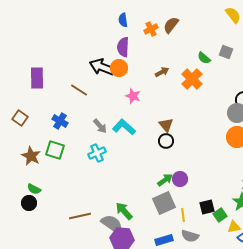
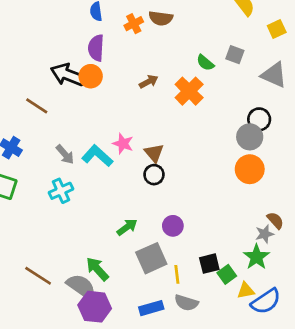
brown semicircle: (171, 25) -> (161, 18), turned -120
pink star: (133, 96) -> (123, 144), moved
green arrow: (165, 180) -> (127, 227), moved
brown line: (80, 216) -> (38, 276), turned 45

